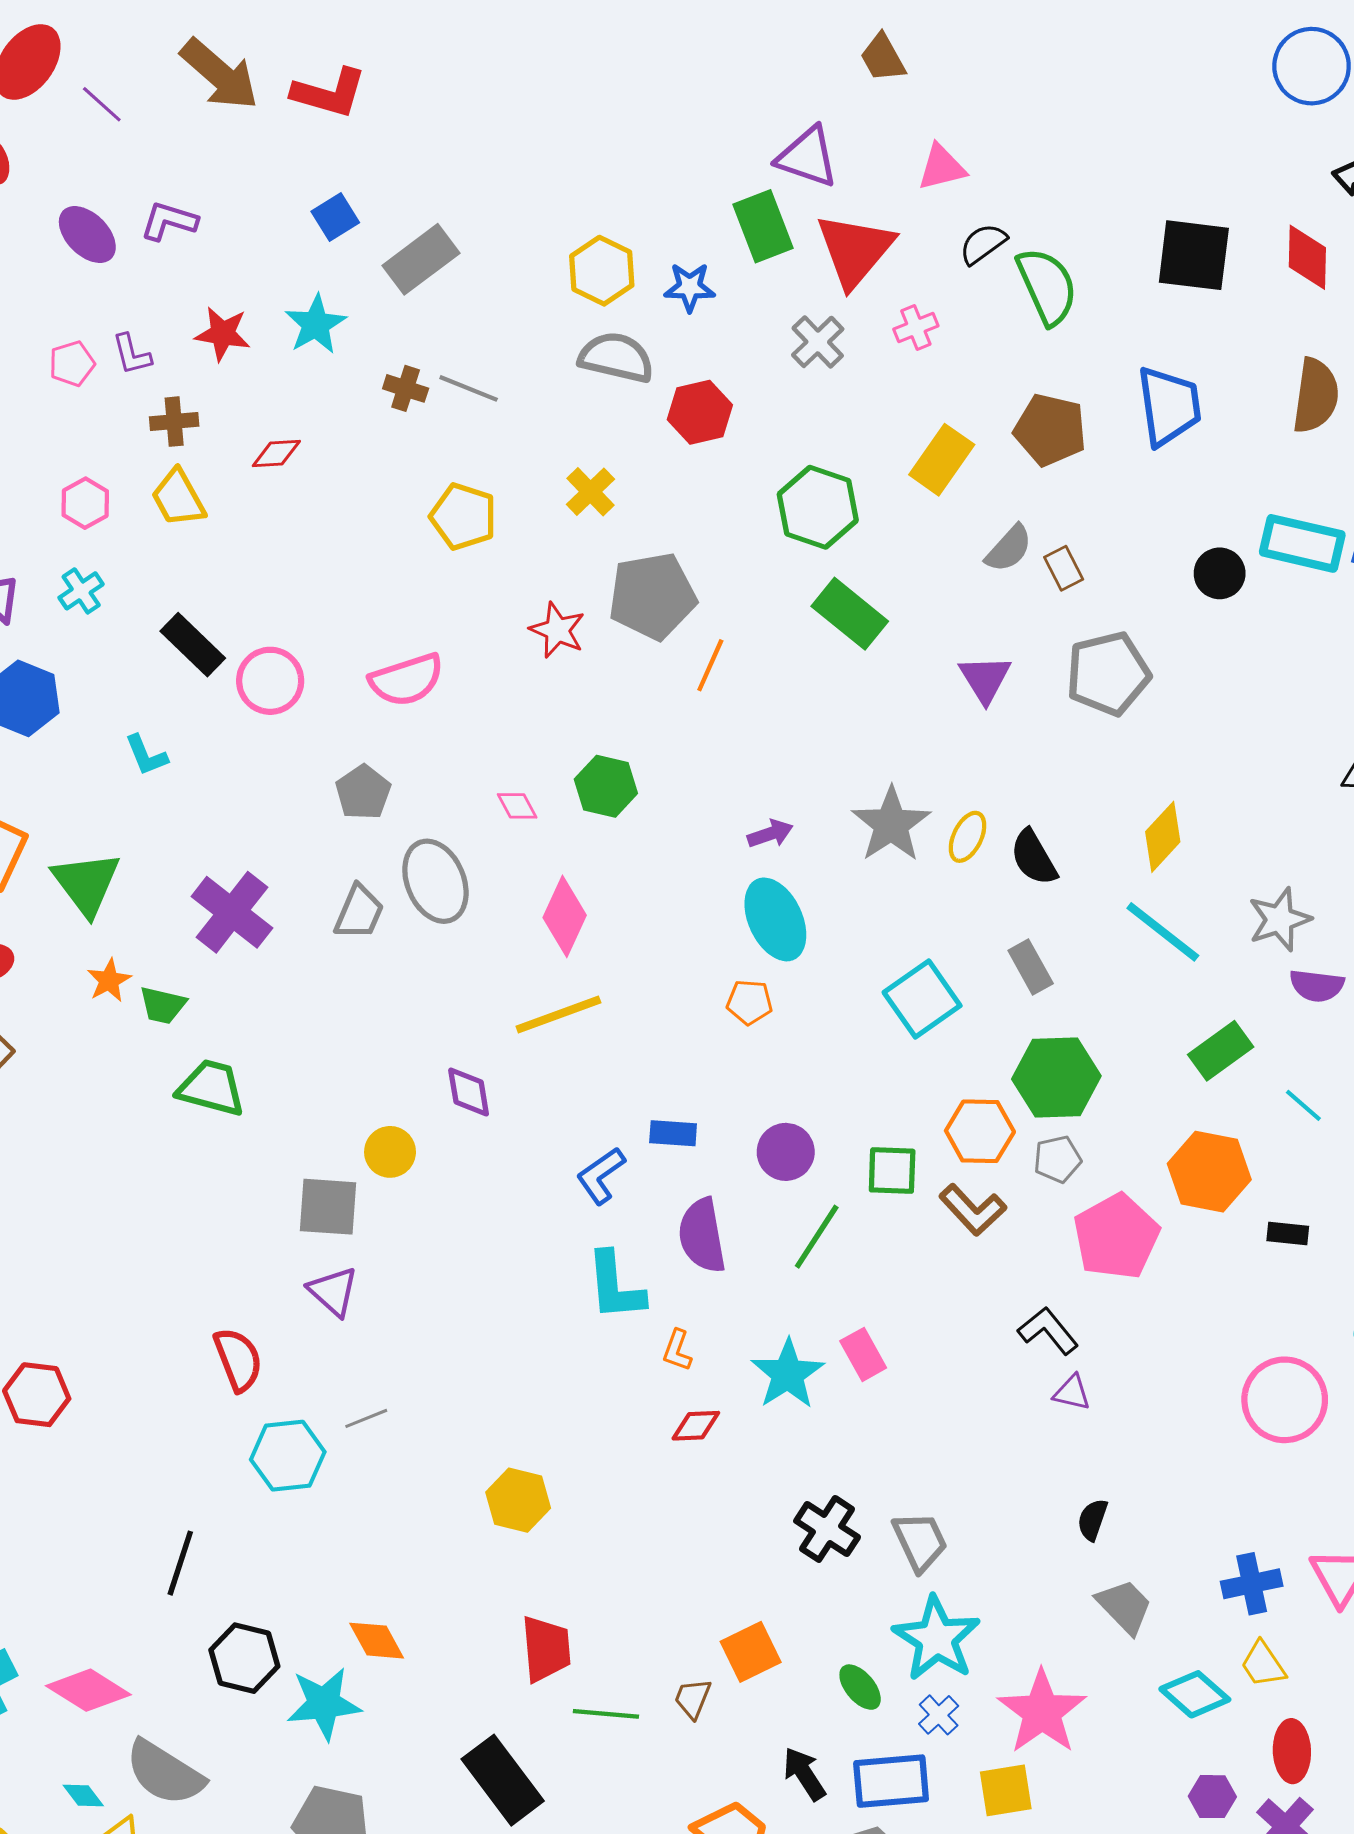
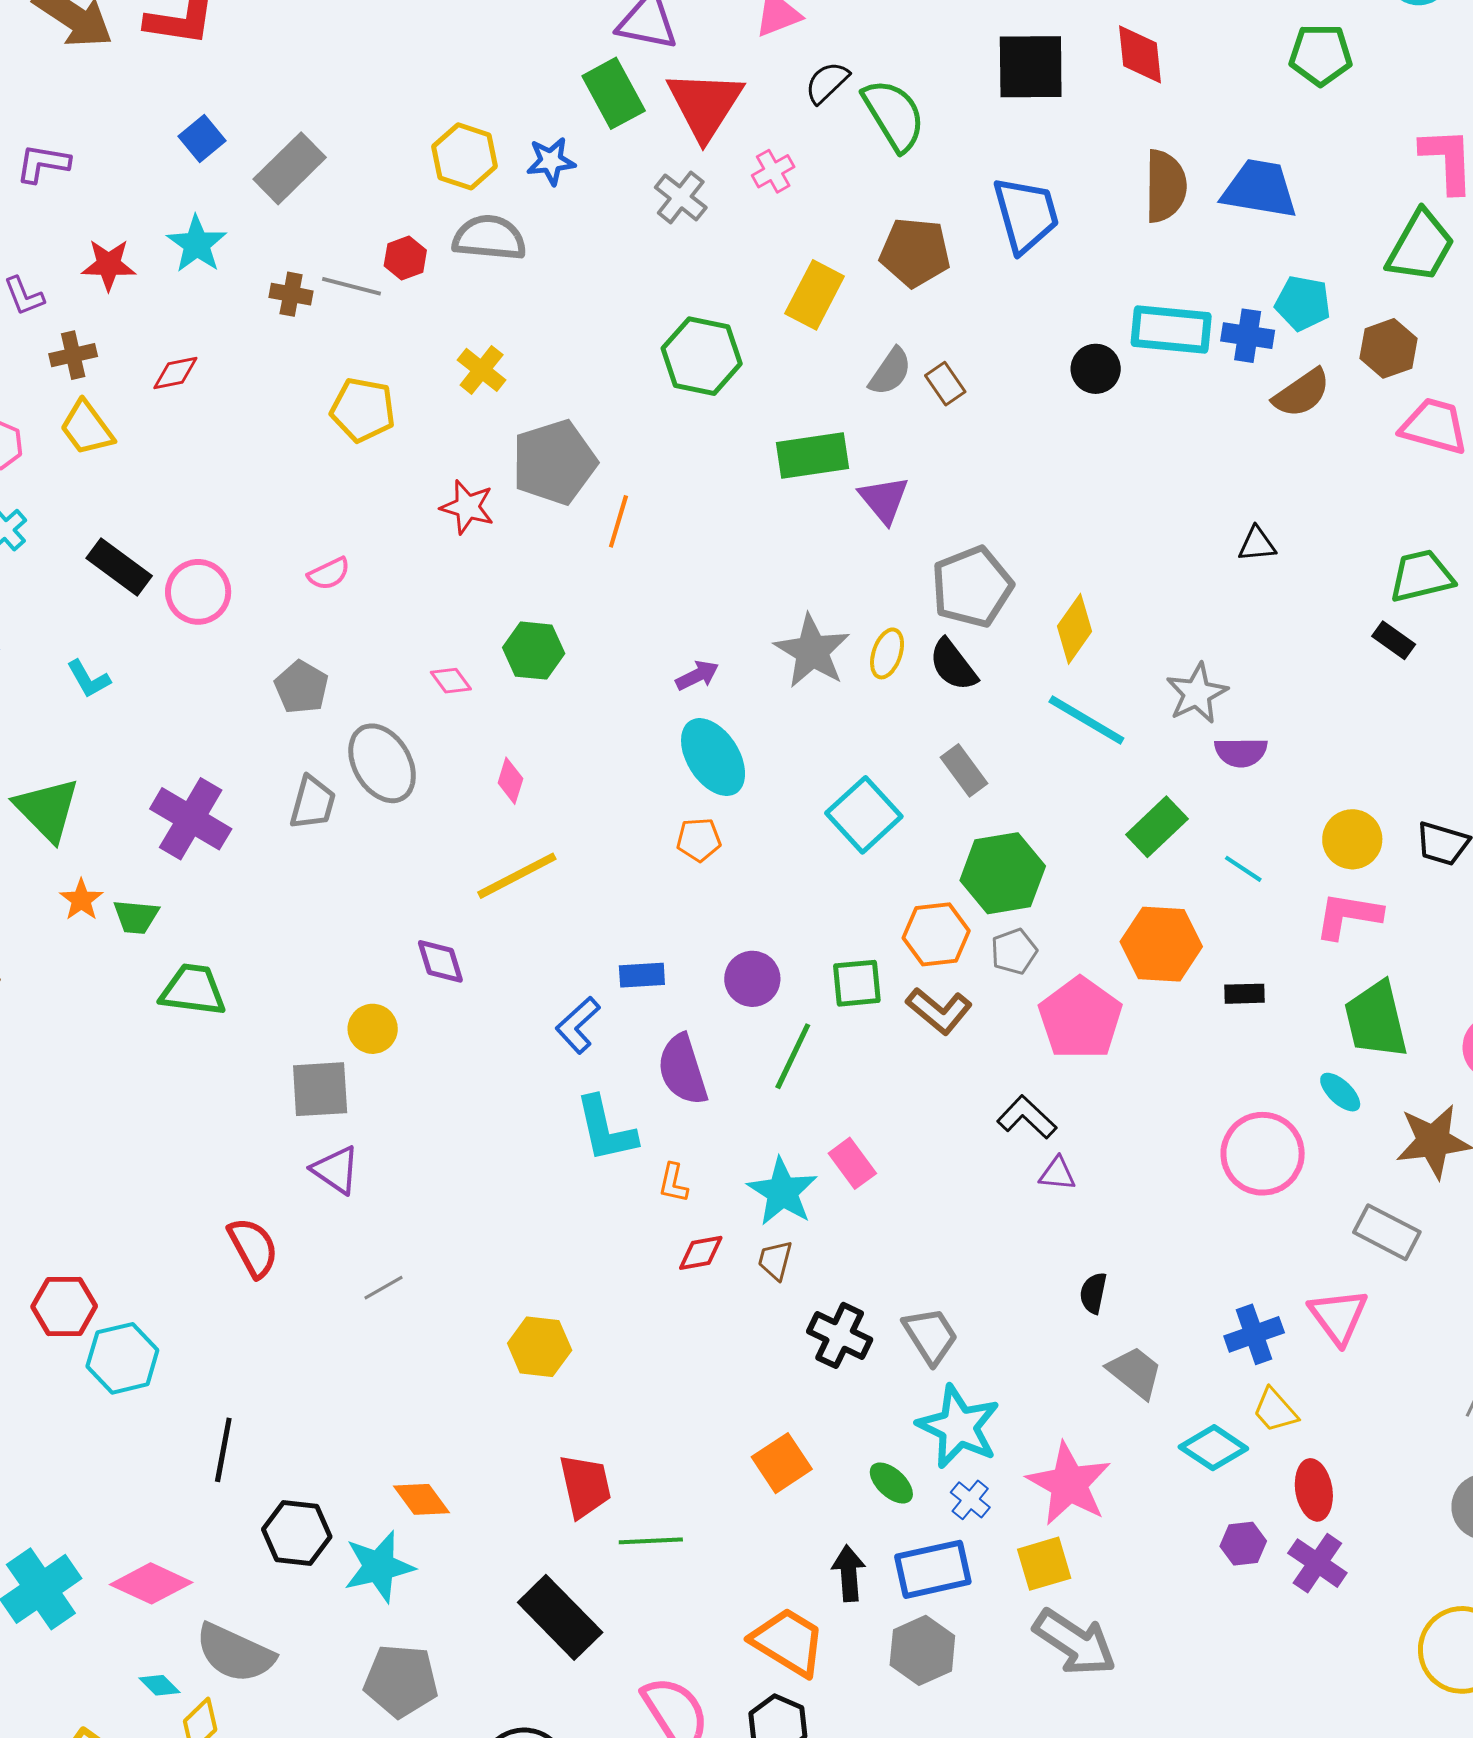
red hexagon: (700, 412) -> (405, 258), moved, size x0.7
green rectangle: (850, 614) -> (813, 455), moved, turned -40
gray pentagon: (1108, 674) -> (972, 587), moved
pink semicircle: (407, 680) -> (329, 574), size x0.6
pink diamond: (565, 916) -> (510, 781), size x0.6
cyan hexagon: (288, 1456) -> (122, 1358), moved
brown trapezoid: (693, 1698) -> (775, 1260), moved
black arrow: (804, 1774) -> (849, 1573), turned 36

